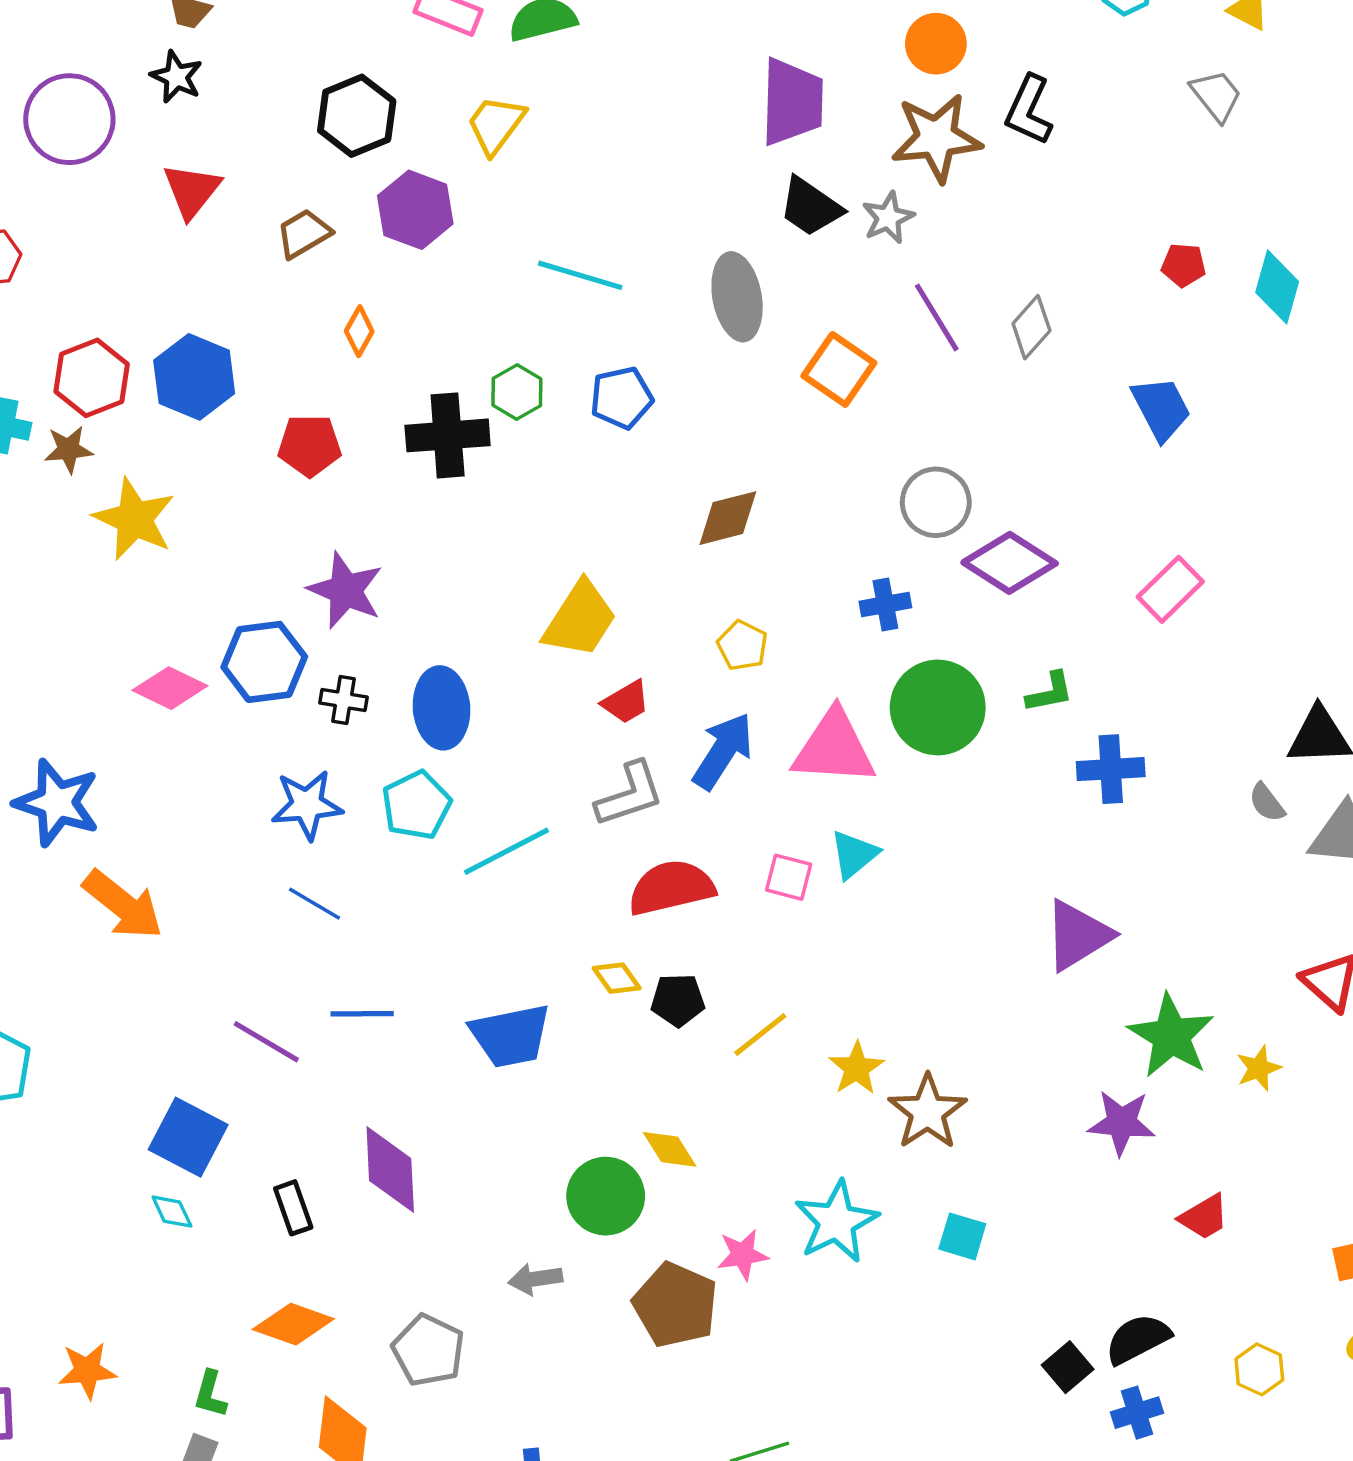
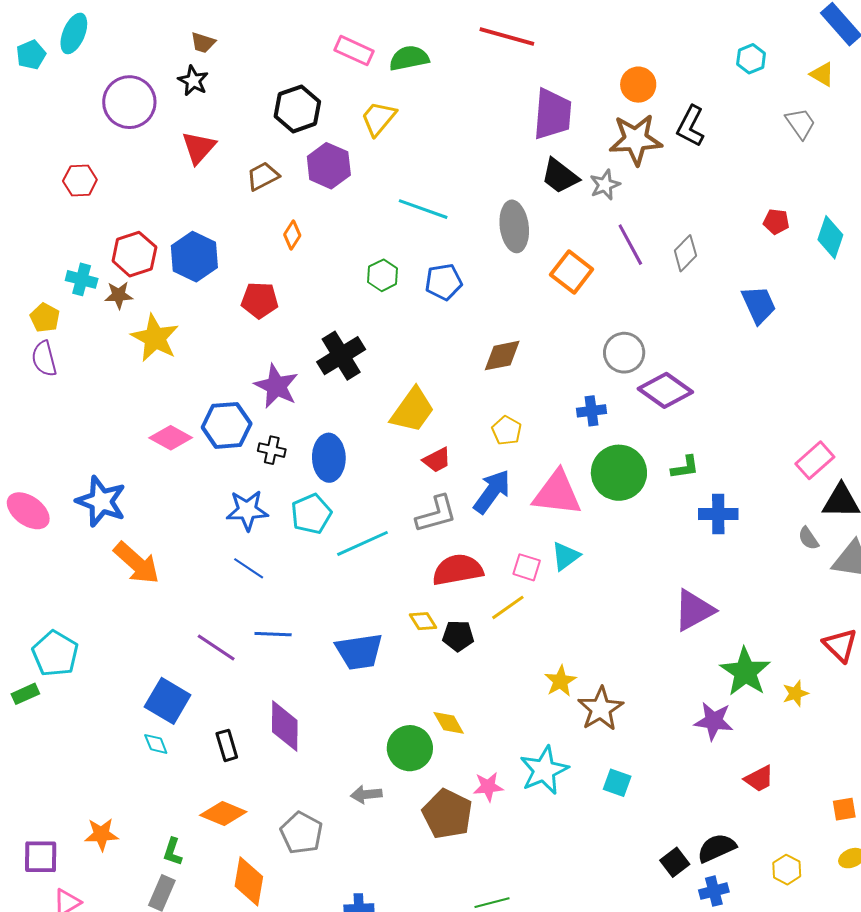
black cross: (448, 435) -> (341, 356), moved, turned -30
pink rectangle: (1170, 589) -> (815, 460), moved
yellow line: (760, 1035) -> (508, 607), moved

